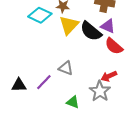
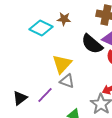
yellow triangle: (69, 25) -> (62, 64), moved
black triangle: (19, 85) -> (20, 98), turned -35

